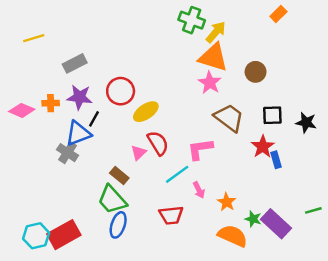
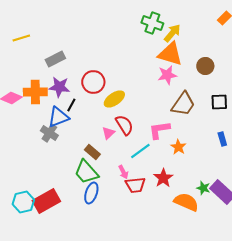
pink star: (210, 83) -> (167, 75), turned 30
orange cross: (51, 103) -> (35, 92), size x1.6
brown trapezoid: (229, 118) -> (183, 104), turned 88
red star: (263, 147) -> (163, 178), moved
pink arrow: (199, 190) -> (123, 172), moved
orange star: (227, 202) -> (178, 147), moved

